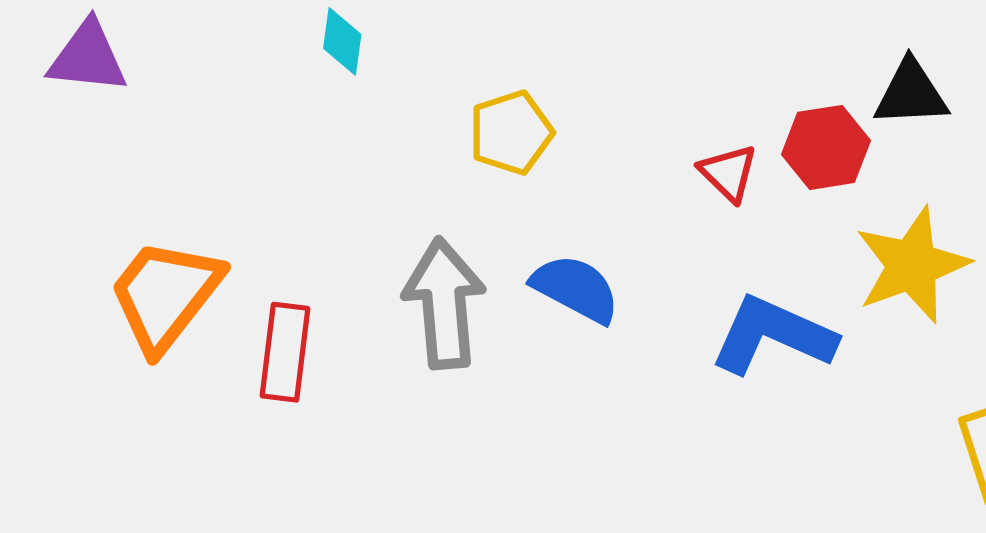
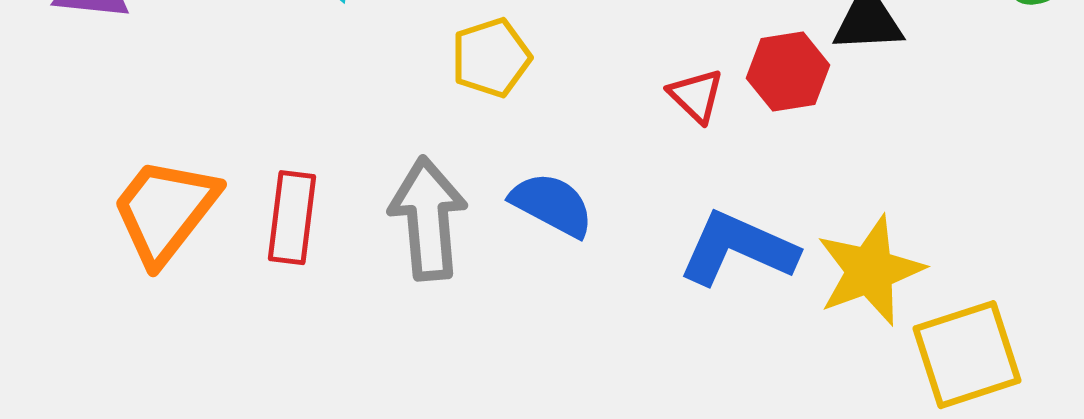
yellow star: (912, 265) -> (870, 271), moved
red rectangle: (285, 352) -> (292, 218), moved

